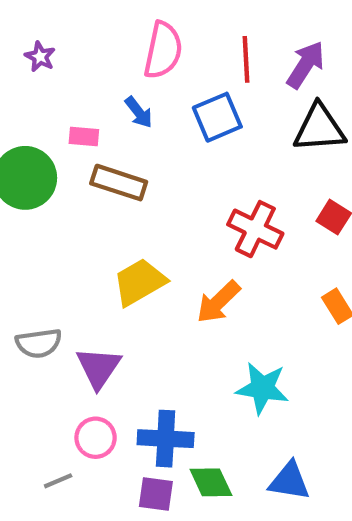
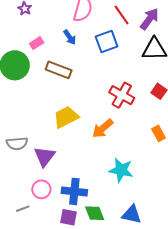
red line: (246, 59) -> (122, 15), turned -35
pink rectangle: (84, 137) -> (37, 43), moved, turned -40

